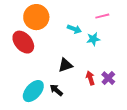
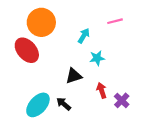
cyan arrow: (74, 29) -> (84, 36), turned -80
cyan star: (93, 39) -> (97, 58), moved
purple cross: (108, 78) -> (122, 100), moved

